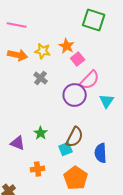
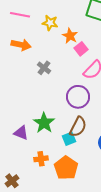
yellow star: (43, 51) -> (50, 23), moved
purple circle: (75, 95) -> (78, 97), moved
green star: (41, 133) -> (44, 123), size x1.5
orange pentagon: (76, 178) -> (66, 168), moved

